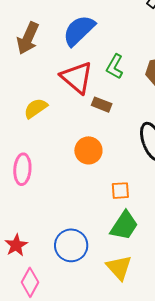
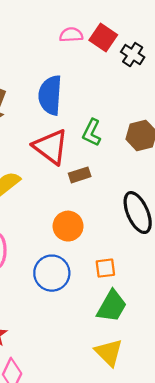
blue semicircle: (79, 30) -> (50, 95), turned -39
brown rectangle: (102, 105) -> (80, 175), turned -36
blue circle: (71, 245) -> (52, 273), moved

